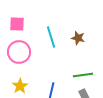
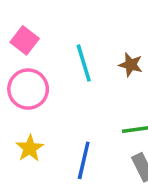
pink square: (17, 24) -> (25, 40), turned 35

